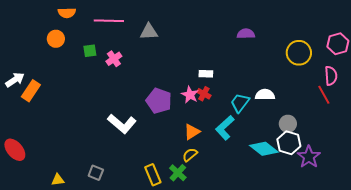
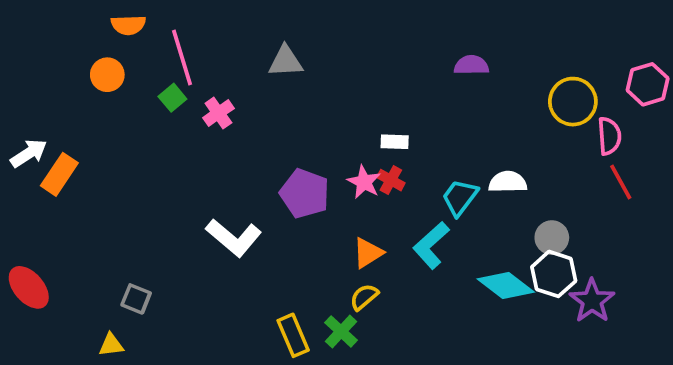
pink line: (109, 21) -> (182, 57), moved, turned 72
green square: (90, 51) -> (172, 98), turned -32
pink semicircle: (331, 76) -> (609, 136), moved
gray square: (96, 173) -> (136, 299), moved

